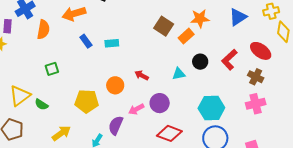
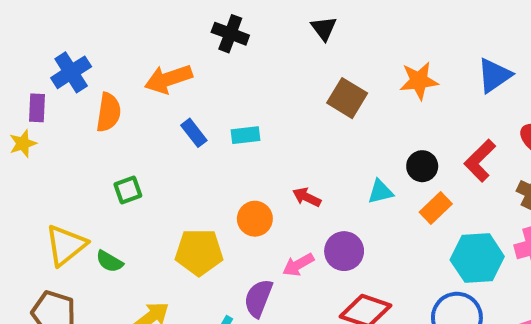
orange rectangle: (186, 36) -> (436, 208), moved
cyan hexagon: (211, 108) -> (477, 258), moved

